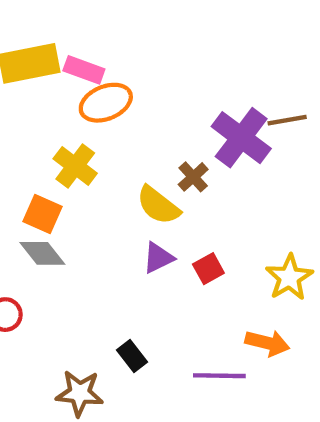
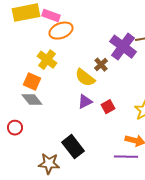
black rectangle: (132, 356) -> (73, 147), size x1.6
purple line: (219, 376) -> (126, 157), moved

